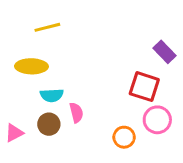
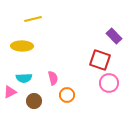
cyan semicircle: (52, 95) -> (24, 78), moved
brown circle: (49, 124) -> (34, 101), moved
orange circle: (124, 137) -> (67, 95), moved

